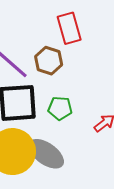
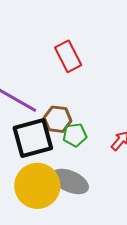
brown hexagon: (49, 61) -> (58, 119), moved

